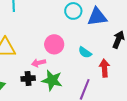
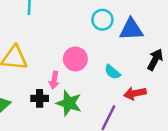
pink arrow: (39, 63) -> (54, 80), turned -72
red arrow: (104, 68) -> (135, 93), turned -102

